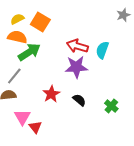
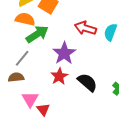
purple star: (76, 67) -> (64, 53), moved, turned -30
black semicircle: (79, 100) -> (87, 82), size x1.5

